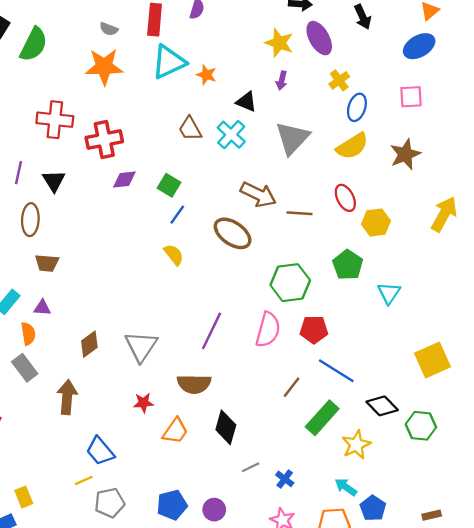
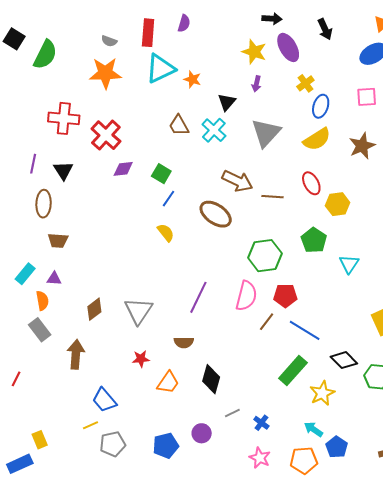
black triangle: (246, 102) -> (227, 102), turned 48
red cross: (104, 140) -> (106, 135), turned -36
brown semicircle: (194, 384) -> (184, 342), size x0.7
brown line: (292, 387) -> (267, 322), moved
purple circle: (214, 510) -> (202, 433), moved

